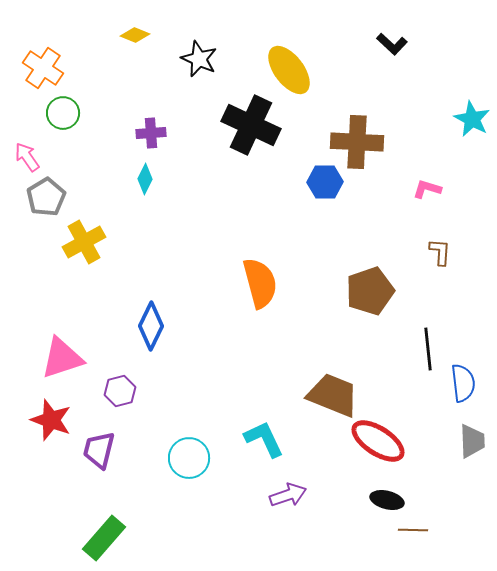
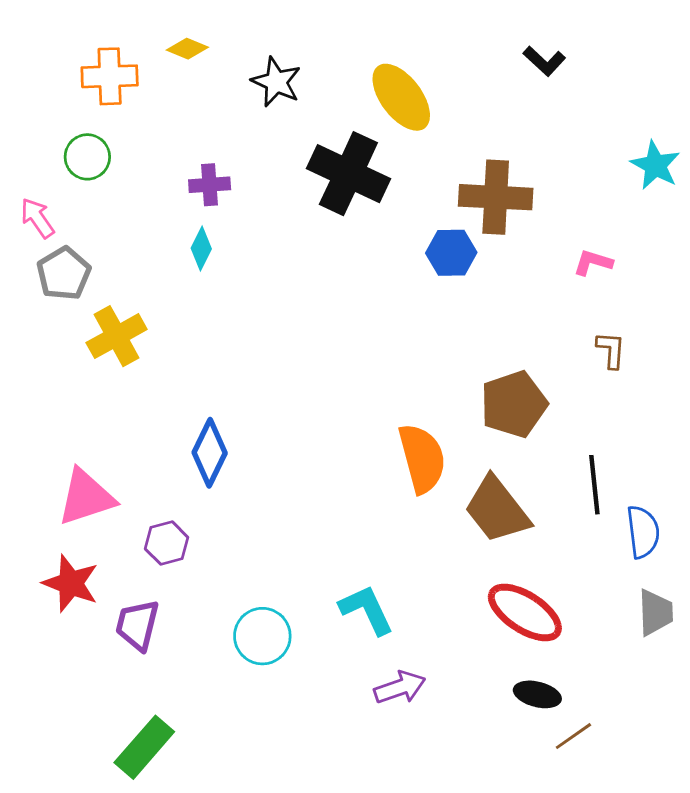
orange cross: (43, 68) -> (110, 76), moved, turned -36
orange semicircle: (260, 283) -> (422, 458), moved
brown trapezoid: (333, 395) -> (497, 510), moved, turned -150
brown line: (413, 530) -> (573, 736), turned -36

